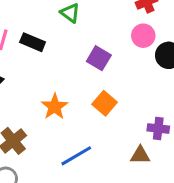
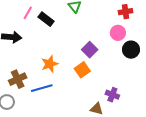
purple square: (99, 58) -> (90, 50), moved
blue line: (76, 156) -> (42, 88), moved

